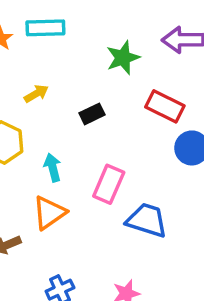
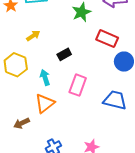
black rectangle: (92, 114) -> (64, 54), moved
blue trapezoid: (147, 220) -> (115, 100), moved

